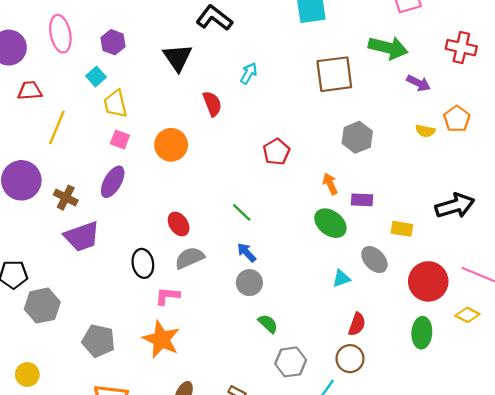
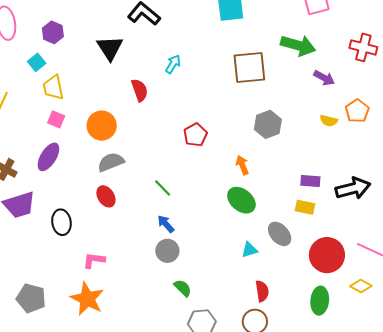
purple rectangle: (362, 200) -> (310, 181), moved
gray semicircle: (190, 258) -> (111, 162), moved
black ellipse: (143, 263) -> (61, 222), moved
red semicircle: (357, 324) -> (262, 291), turned -30

